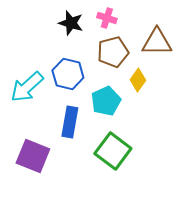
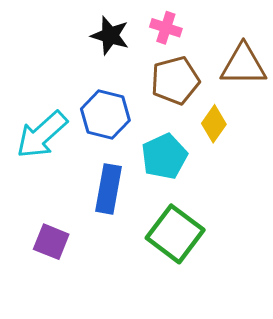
purple square: (33, 156) -> (51, 242), size x0.7

